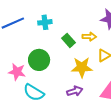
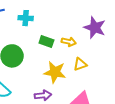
green rectangle: (68, 40) -> (46, 42), turned -40

